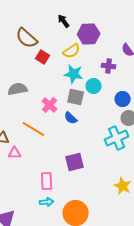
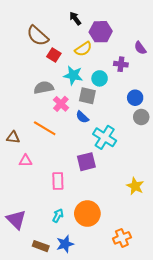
cyan star: (74, 74) -> (73, 75), moved
cyan circle: (94, 86) -> (100, 78), moved
gray semicircle: (18, 89) -> (44, 88), moved
cyan cross: (117, 138) -> (105, 137), moved, turned -35
pink triangle: (15, 153) -> (25, 161), moved
cyan arrow: (47, 202) -> (58, 216), moved, turned -56

